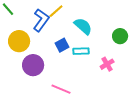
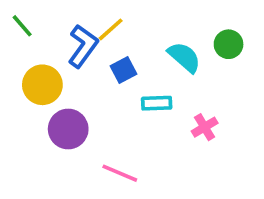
cyan semicircle: (83, 26) -> (184, 57), moved
green circle: (120, 36) -> (229, 44), moved
blue square: (62, 45) -> (123, 70), moved

